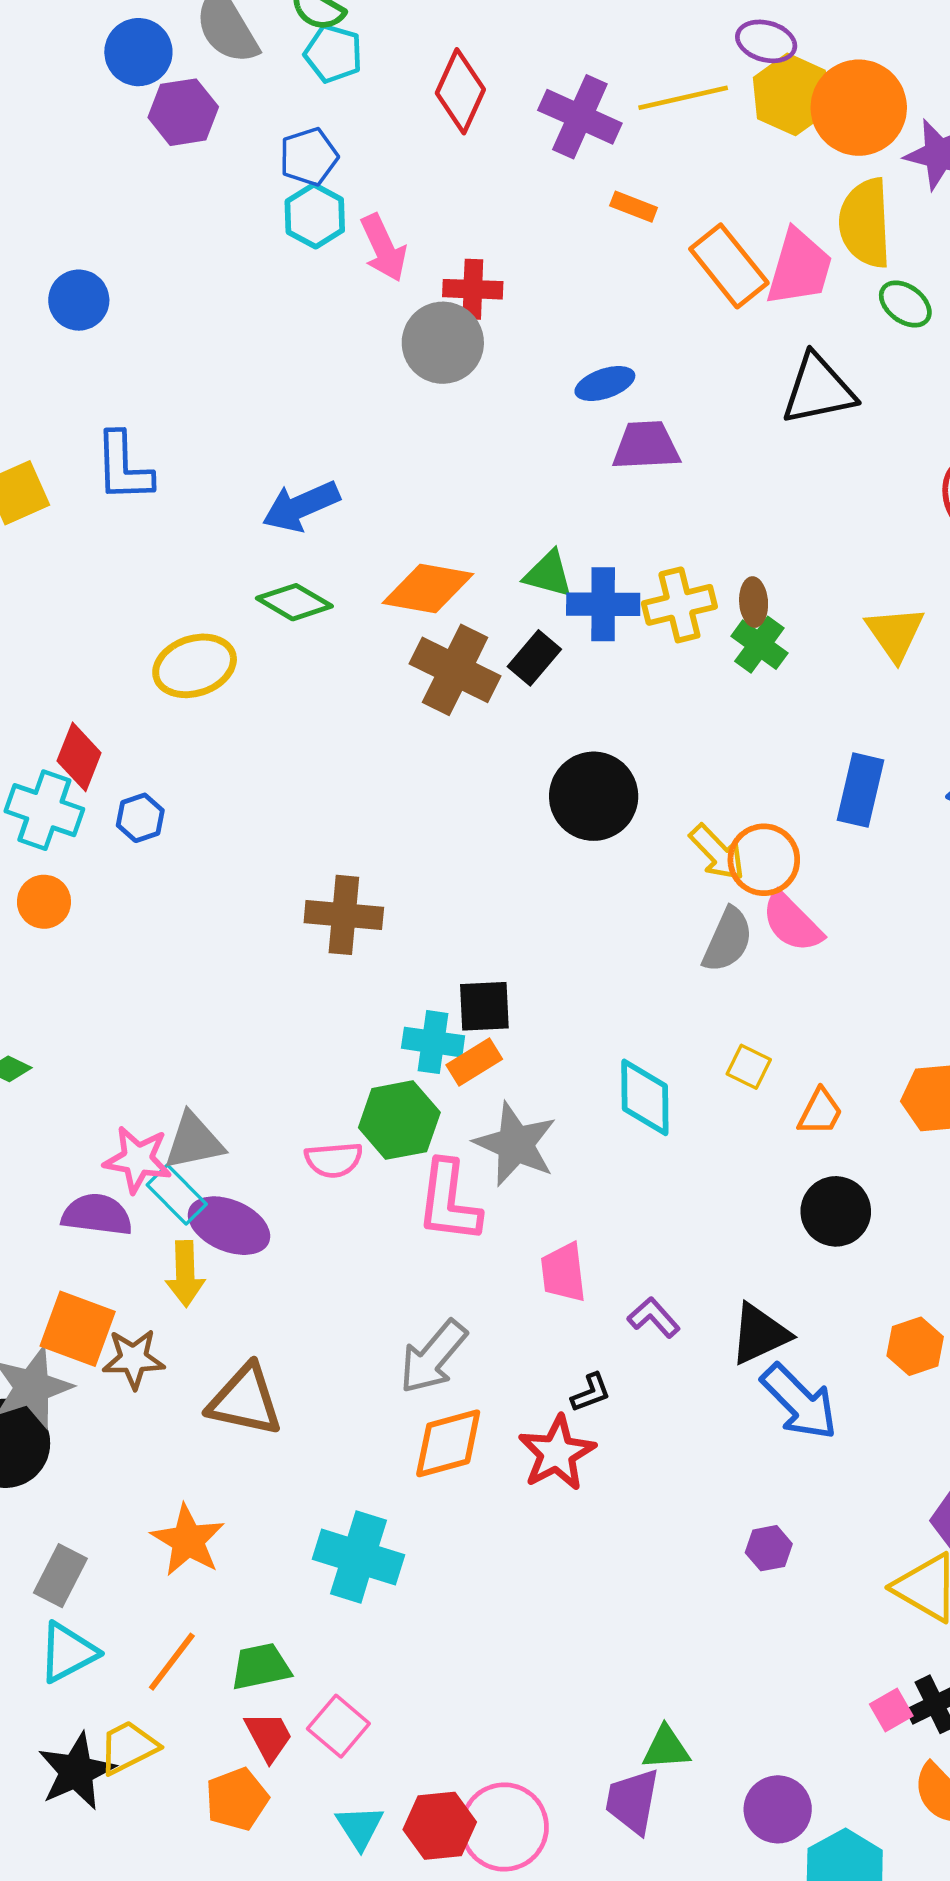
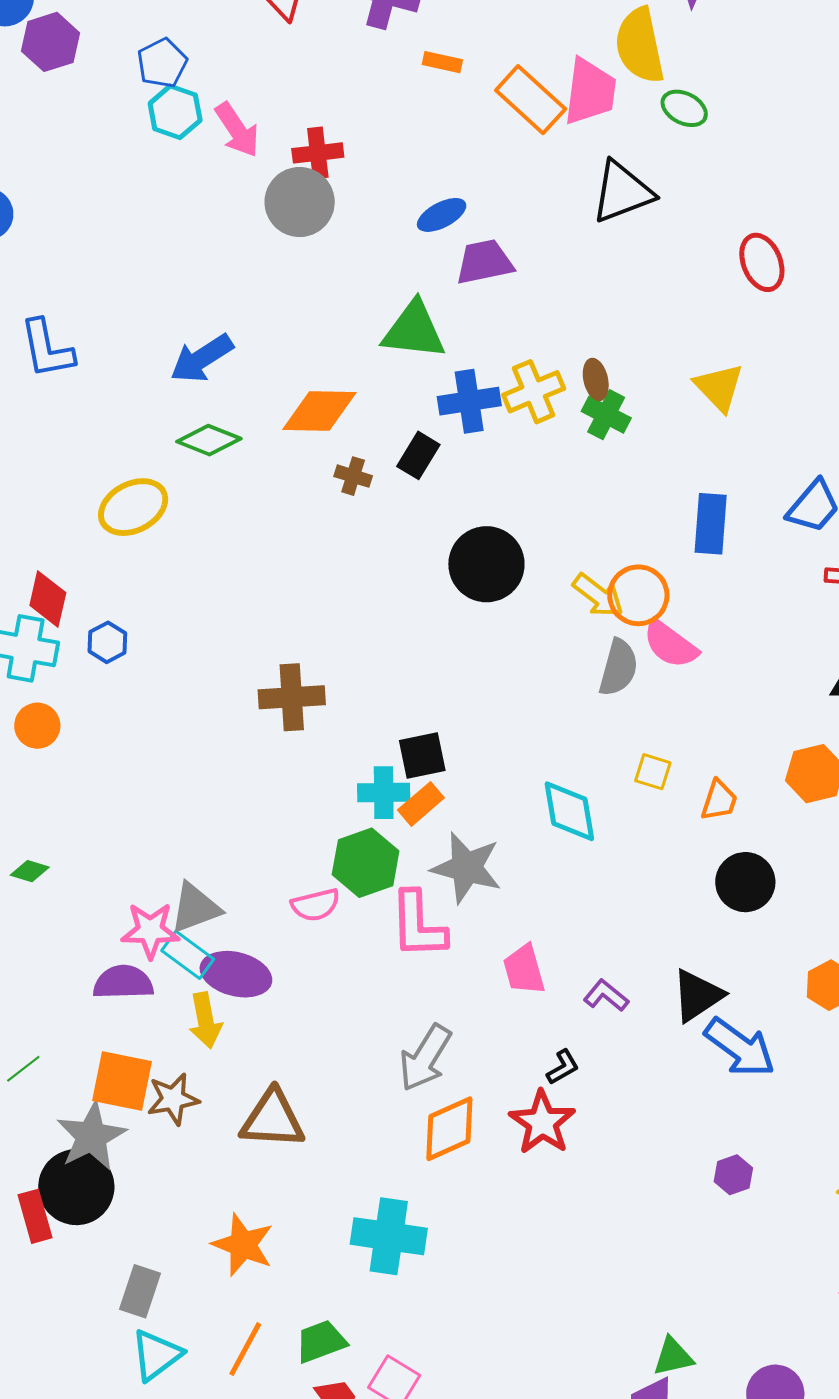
green triangle: (548, 574) -> (414, 330), moved, size x1.5
brown cross: (455, 670) -> (353, 476), size x0.5

